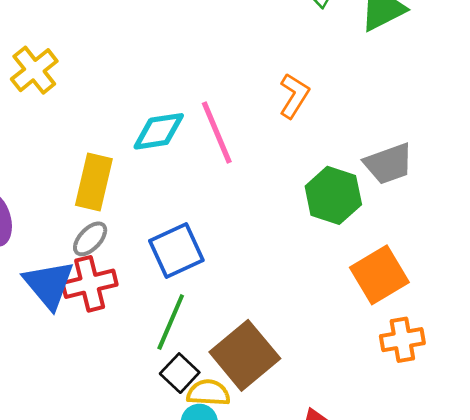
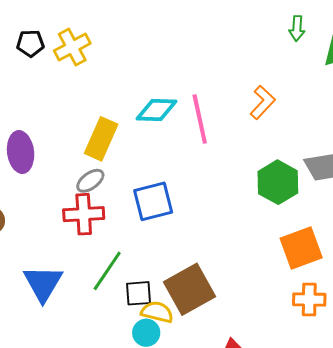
blue triangle: (49, 284) -> (43, 283), moved
green line: (171, 322) -> (107, 271), moved
black square: (180, 373) -> (138, 293), turned 32

